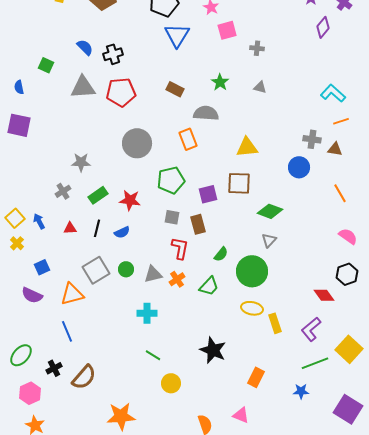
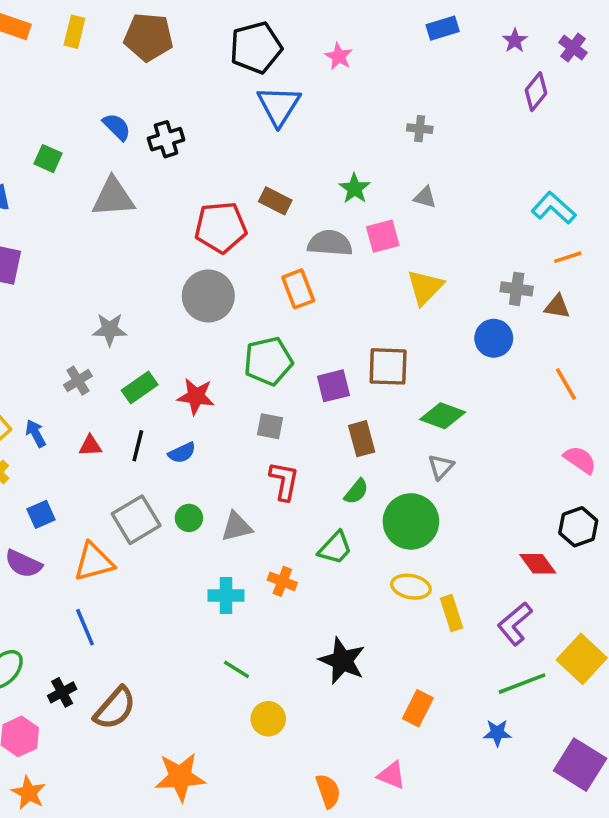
pink square: (227, 30) -> (383, 236), moved
red pentagon: (121, 92) -> (221, 227), moved
yellow triangle: (247, 147) -> (425, 287), moved, turned -40
brown rectangle: (198, 224) -> (362, 439), moved
orange cross: (177, 279) -> (282, 581), moved, turned -35

